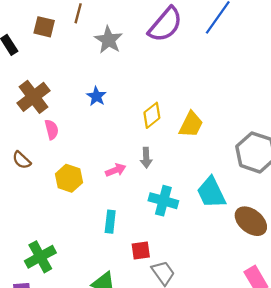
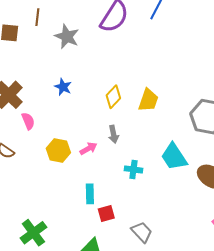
yellow hexagon: (69, 178) -> (58, 150), moved
cyan cross: (163, 201) -> (133, 169), size x0.7
red square: (141, 251) -> (106, 214), moved

